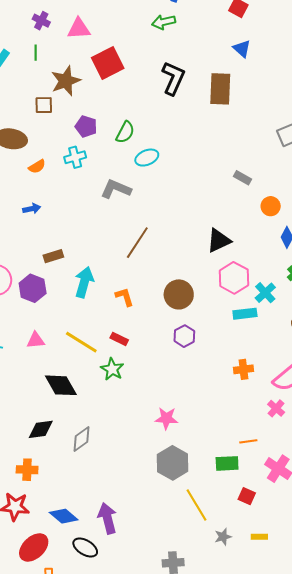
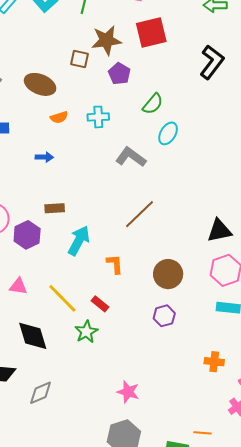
purple pentagon: (86, 126) -> (119, 74), moved
cyan ellipse: (147, 158) -> (168, 133), turned -50

